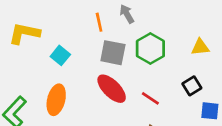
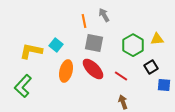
yellow L-shape: (24, 33) -> (31, 51), moved
green hexagon: (150, 49) -> (133, 45), moved
orange ellipse: (56, 100) -> (66, 71), moved

